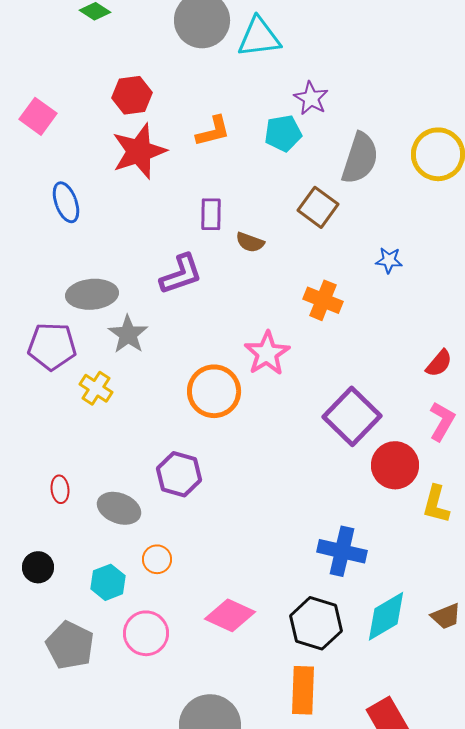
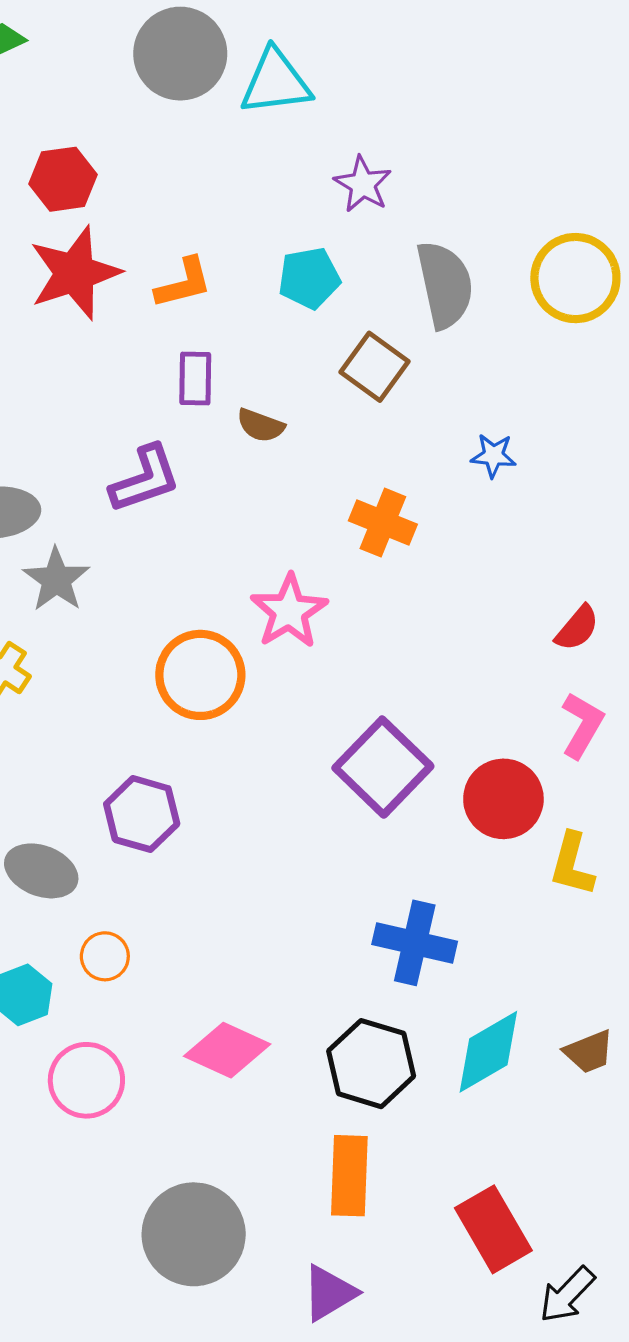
orange L-shape: (213, 131) -> (184, 283), moved
cyan pentagon: (283, 133) -> (309, 278), moved
gray semicircle: (360, 158) -> (445, 285), turned -30
purple square: (352, 416) -> (383, 767), moved

